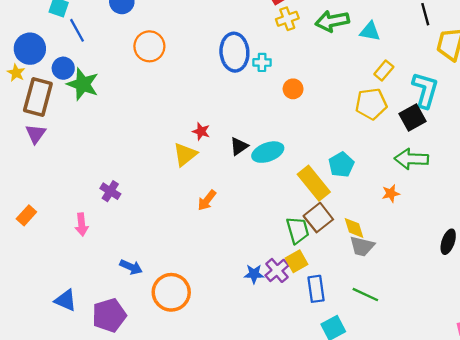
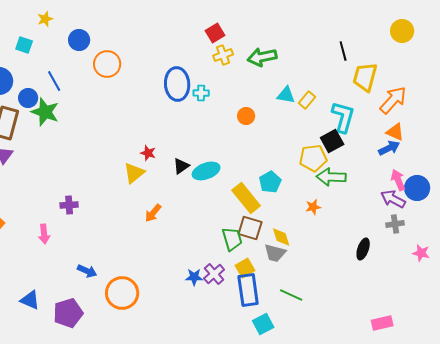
blue line: (77, 30) -> (54, 81), moved
cyan triangle: (370, 31) -> (286, 95), moved
orange circle: (149, 46) -> (107, 64), moved
orange circle: (293, 89) -> (246, 116), moved
yellow pentagon: (371, 104) -> (313, 158), moved
purple cross: (110, 191) -> (69, 205), turned -36
brown square: (318, 218) -> (250, 228), turned -35
gray trapezoid: (362, 246) -> (275, 253), moved
yellow square: (296, 261) -> (245, 268), moved
blue rectangle: (316, 289) -> (248, 290), size x1.4

